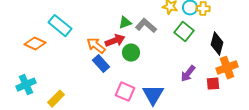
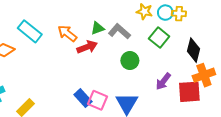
orange arrow: (96, 46) -> (67, 33), moved
green circle: (131, 53) -> (130, 61), moved
blue rectangle: (101, 64) -> (83, 98), moved
red square: (213, 84) -> (189, 92), size x1.6

